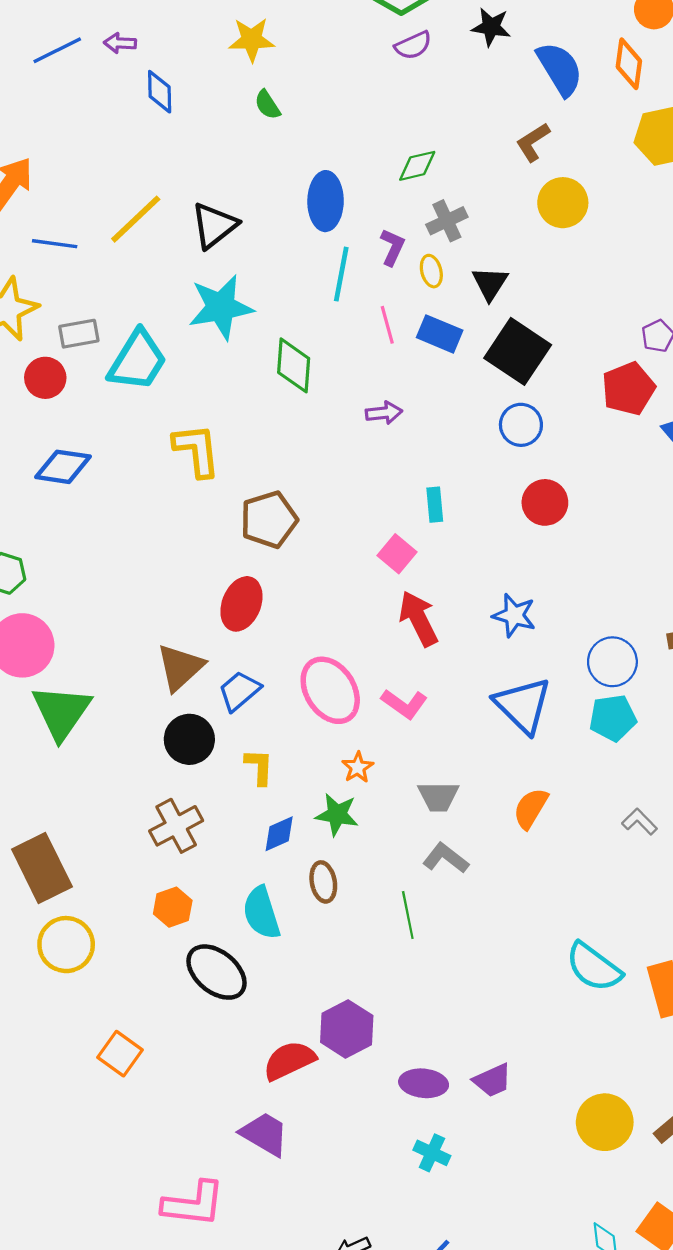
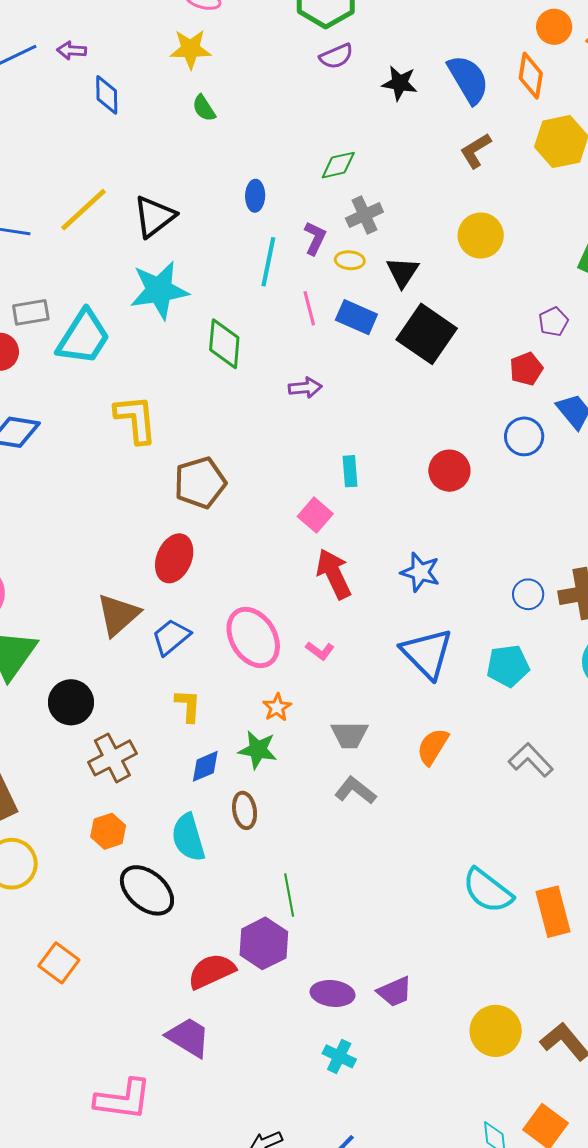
black star: (491, 27) -> (400, 83), moved
brown L-shape: (533, 142) -> (476, 151), moved
blue ellipse: (326, 201) -> (255, 196), size x0.6
yellow circle: (563, 203) -> (481, 236), moved
yellow ellipse: (431, 271) -> (350, 260), turned -72
red pentagon: (628, 389) -> (526, 369), size x0.7
blue circle: (521, 425) -> (524, 436), moved
blue circle: (612, 662) -> (528, 594), moved, size x0.7
pink L-shape: (404, 704) -> (320, 651), size x0.7
black circle: (189, 739) -> (71, 702), moved
gray L-shape: (639, 822) -> (531, 760), size x1.4
green line: (408, 915) -> (289, 895), moved

